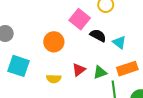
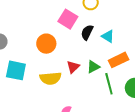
black semicircle: (98, 35) -> (87, 32), turned -84
yellow semicircle: (54, 79) -> (51, 78), size x1.5

